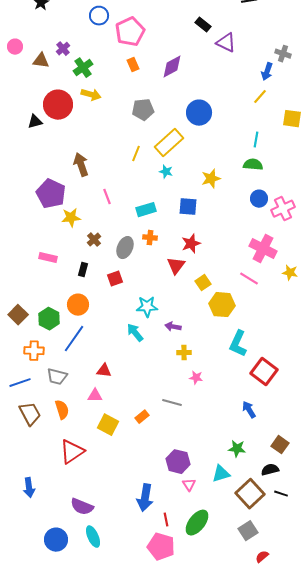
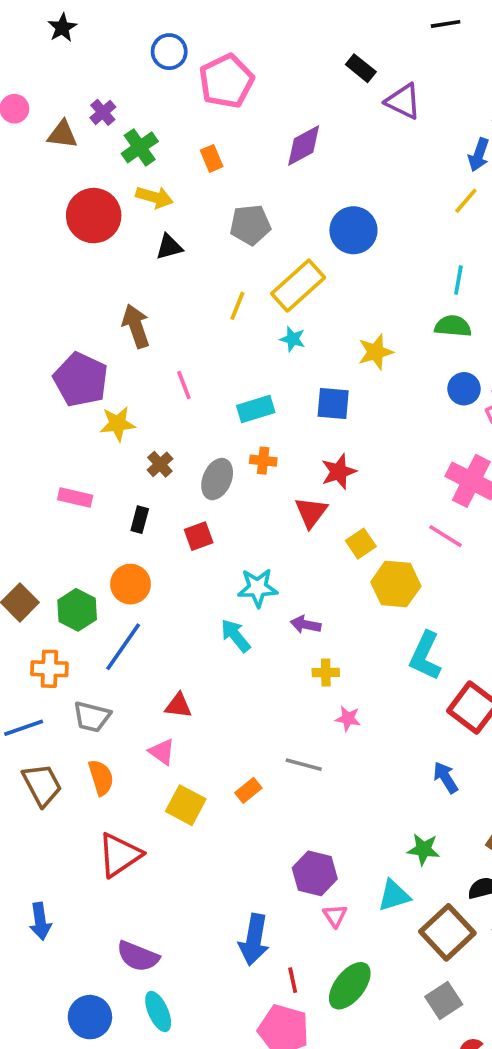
orange rectangle: (133, 65) -> (212, 158), moved
black triangle: (35, 122) -> (169, 247), moved
pink triangle: (95, 396) -> (162, 752), turned 35

